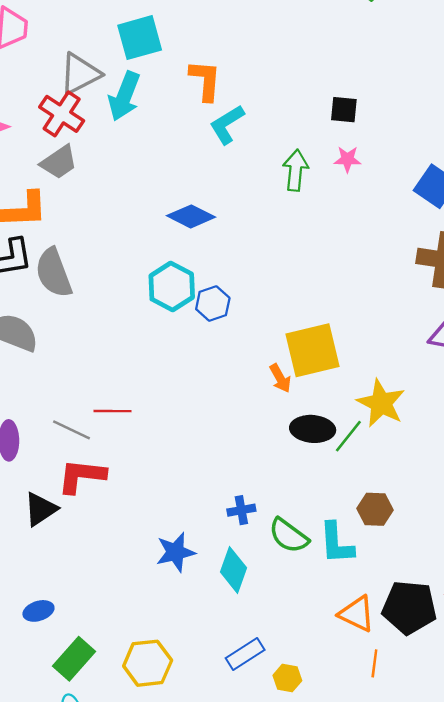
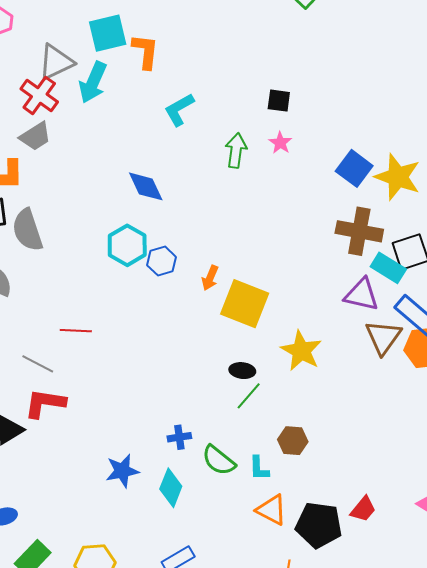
orange L-shape: (205, 80) -> (145, 51), moved
pink star: (347, 159) -> (280, 143), turned 30
blue diamond: (191, 216) -> (146, 186), turned 36
yellow square: (313, 350) -> (245, 304), turned 33
orange arrow: (280, 378) -> (210, 278), moved, turned 50
red line: (113, 411) -> (76, 331), moved
black ellipse: (313, 429) -> (242, 371), size x0.7
green line: (348, 436) -> (249, 396), moved
cyan L-shape: (336, 543) -> (259, 468), size x0.7
orange triangle: (357, 614) -> (272, 510), moved

